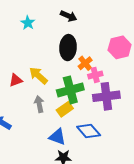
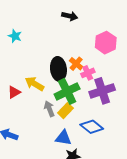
black arrow: (69, 16) -> (70, 16), moved
black ellipse: (68, 48) -> (58, 69), moved
gray arrow: (39, 104) -> (49, 109), moved

